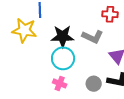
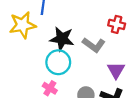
yellow star: (24, 30) -> (23, 25), turned -30

